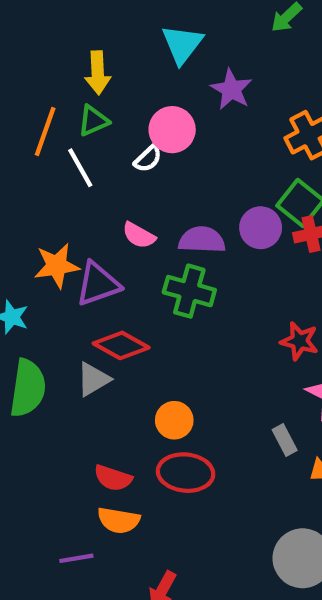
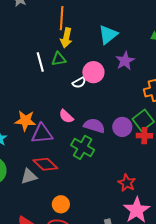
orange line: (45, 131) -> (62, 18), moved, turned -30
white line: (80, 168) -> (40, 62), moved

